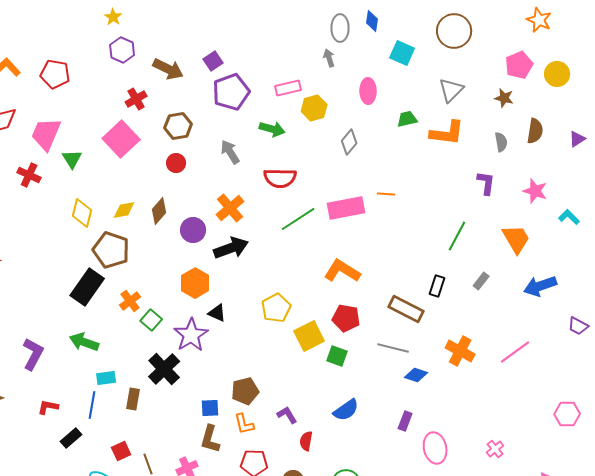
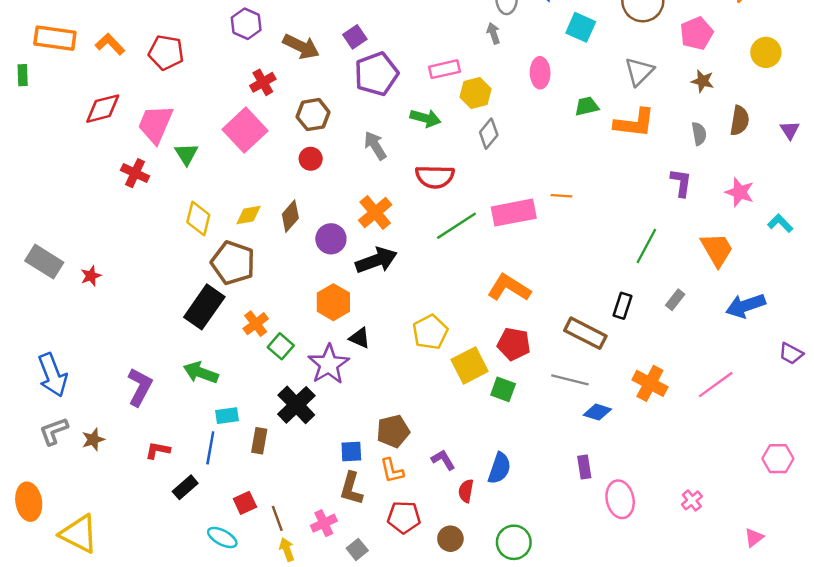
pink pentagon: (519, 65) -> (697, 33), moved
purple triangle: (577, 139) -> (790, 130), turned -30
gray diamond: (349, 142) -> (489, 134), moved
blue semicircle: (346, 410) -> (499, 468), moved, turned -36
purple rectangle: (405, 421) -> (584, 467), turned -30

